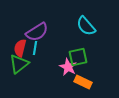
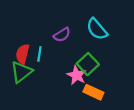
purple semicircle: (37, 32) -> (62, 35), moved, size x0.7
green square: (78, 57) -> (88, 64), turned -30

